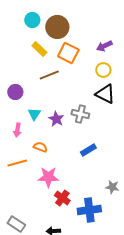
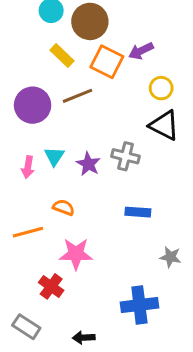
purple arrow: (104, 46) -> (141, 51), moved
purple circle: (15, 92) -> (33, 105), moved, size x1.5
pink arrow: (17, 130) -> (28, 167), moved
blue rectangle: (88, 150) -> (138, 212), turned 35
gray star: (112, 187) -> (170, 257), moved
red cross: (62, 198) -> (51, 286), moved

